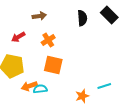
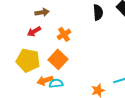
brown arrow: (39, 16) -> (42, 12), moved
orange square: (53, 65) -> (58, 59), moved, turned 30

